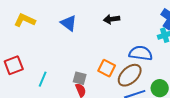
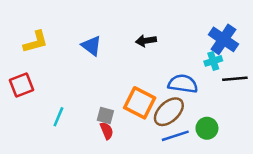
yellow L-shape: (25, 20) -> (36, 42), turned 140
red square: (14, 65) -> (22, 85), moved
orange square: (107, 68) -> (140, 103), size x1.4

